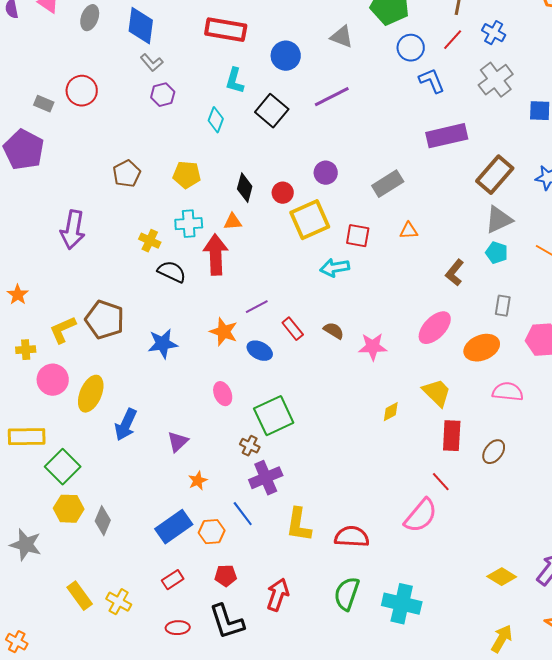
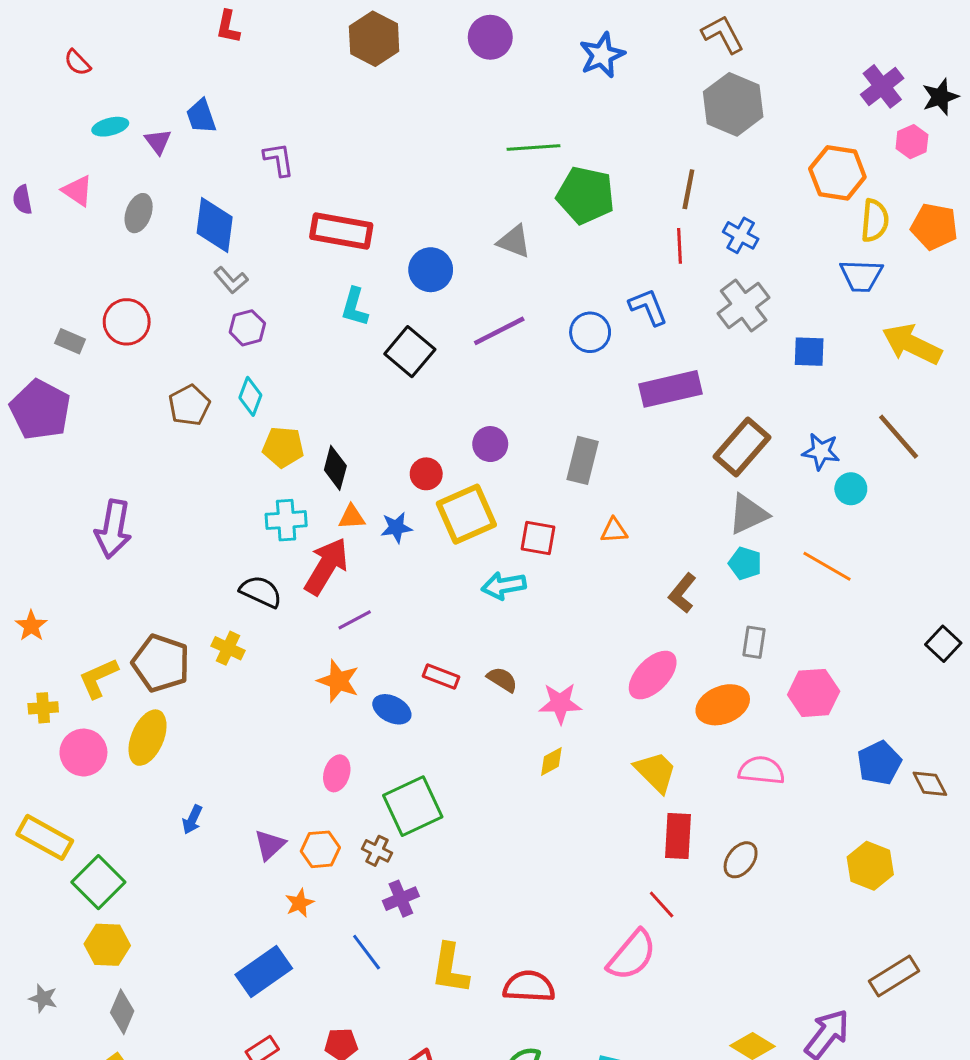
red line: (453, 40) -> (679, 246), turned -45
blue circle: (411, 48) -> (590, 332), moved
cyan diamond: (216, 120) -> (250, 396), moved
brown pentagon: (127, 174) -> (189, 405), moved
gray rectangle: (388, 184) -> (583, 460), turned -44
black diamond: (245, 188) -> (335, 468), moved
yellow cross: (150, 241) -> (228, 648), moved
red arrow: (216, 255) -> (326, 566), turned 33
purple line: (257, 307) -> (355, 620), moved
red rectangle: (293, 329) -> (441, 677), turned -30
blue star: (163, 344) -> (396, 527), moved, size x0.7
yellow ellipse: (91, 394) -> (148, 738), moved
pink ellipse: (223, 394) -> (337, 773), turned 40
yellow diamond: (391, 412) -> (551, 761), moved
blue arrow: (126, 425) -> (192, 820), size x0.6
yellow rectangle: (27, 437) -> (45, 837), turned 30
purple cross: (266, 478) -> (401, 899), size x0.7
gray diamond: (103, 521) -> (122, 1012), moved
orange hexagon: (212, 532) -> (320, 849), moved
gray star: (26, 545) -> (43, 998), size x0.6

